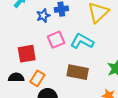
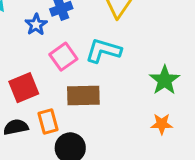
brown rectangle: (78, 72) -> (83, 96), moved
orange rectangle: (37, 78) -> (48, 122), turned -35

